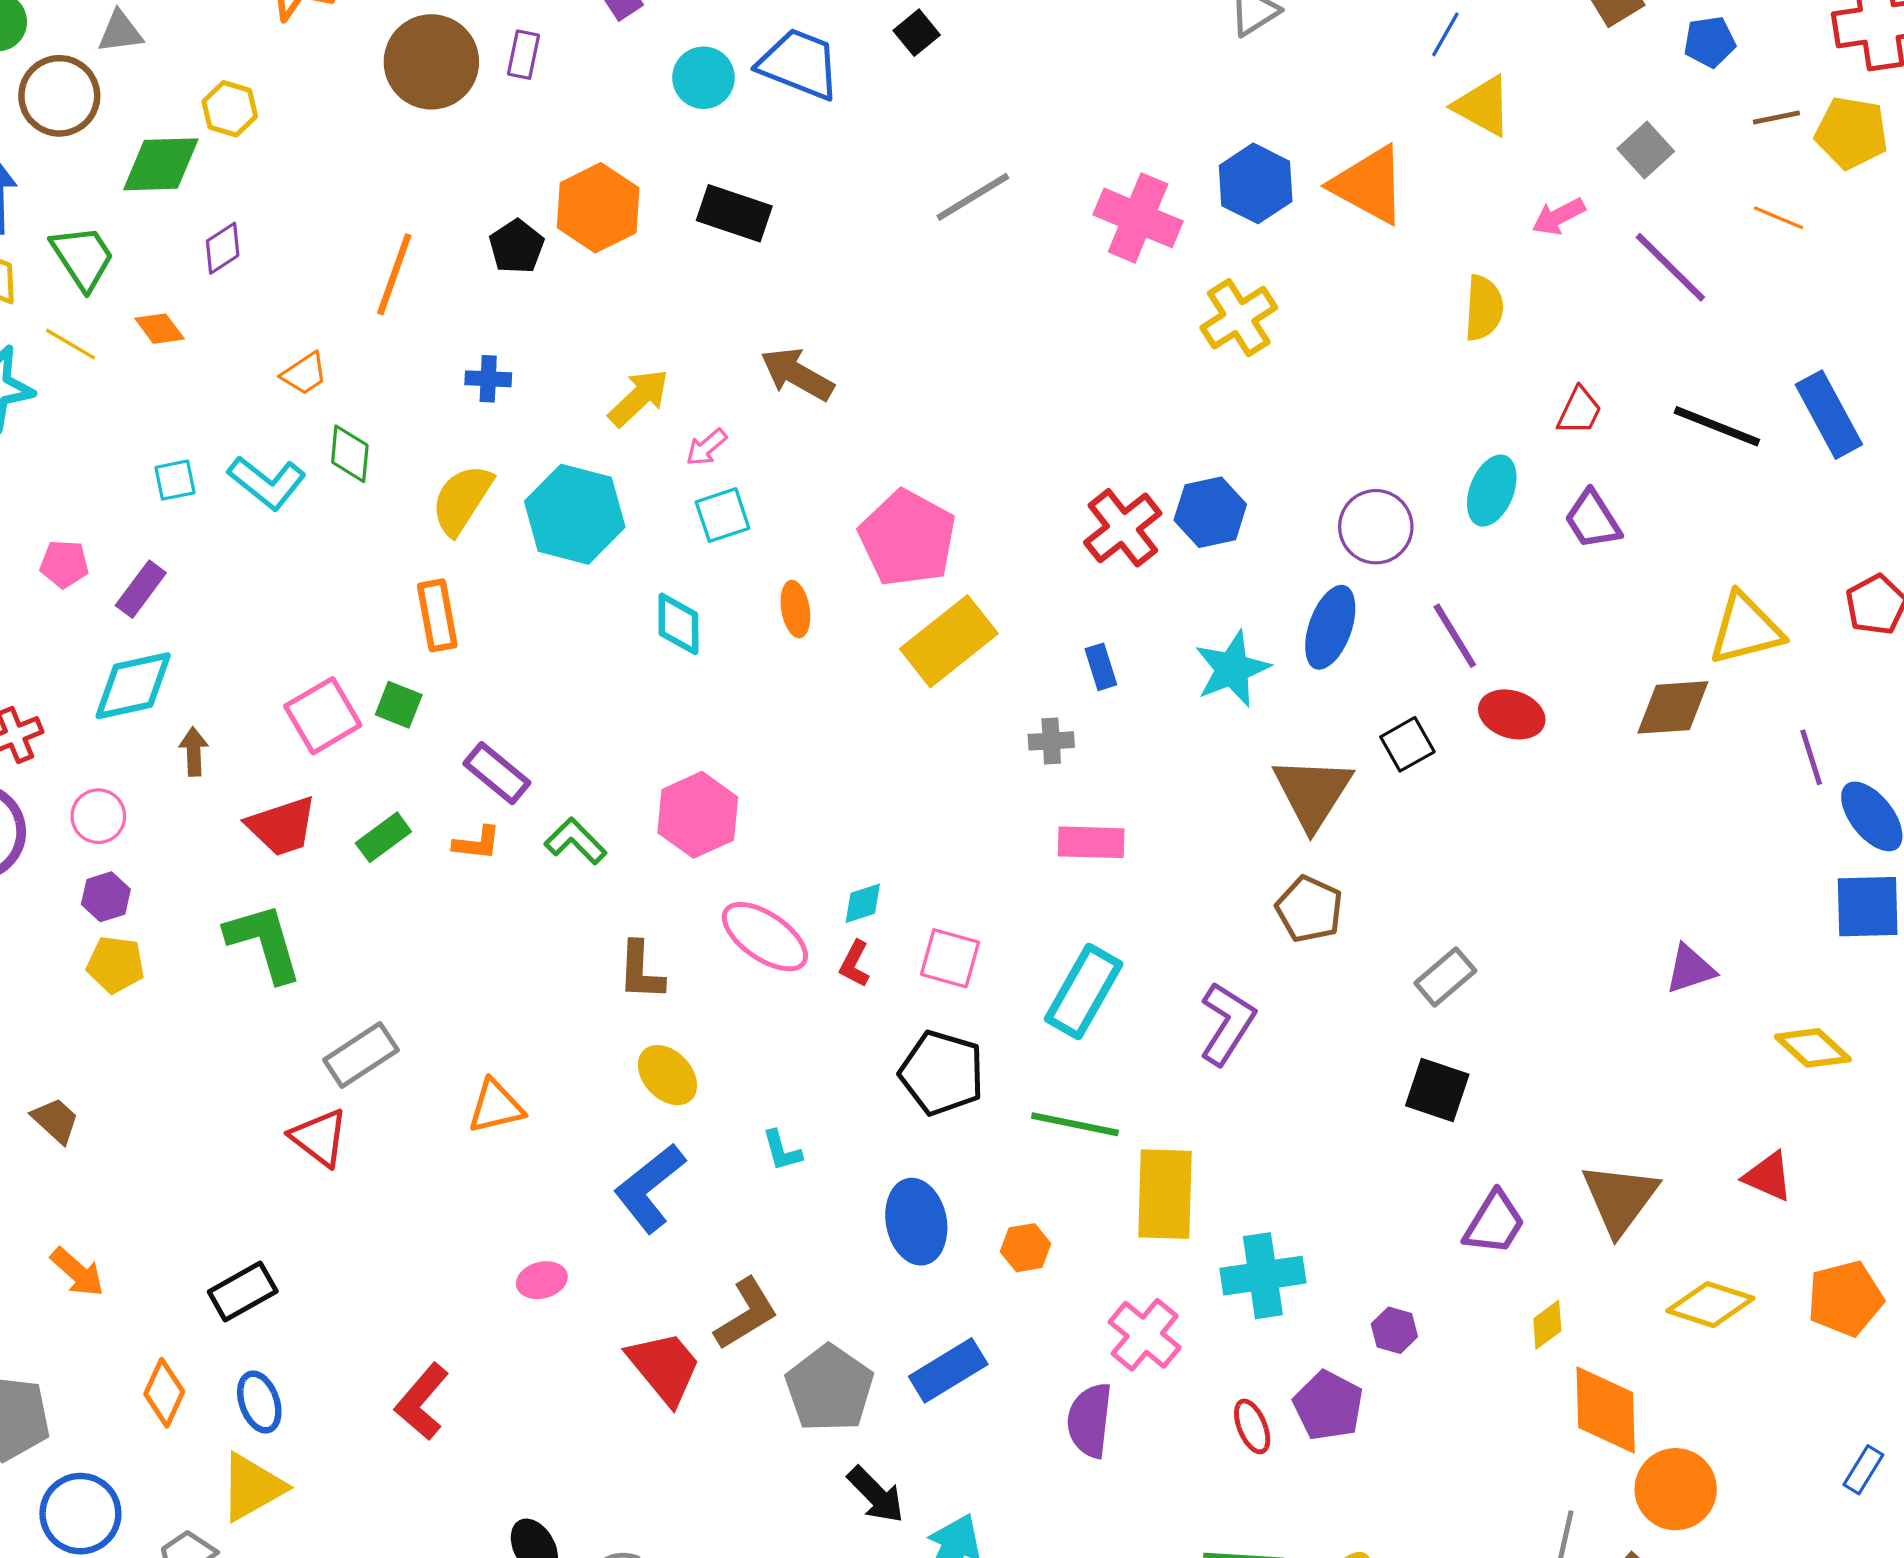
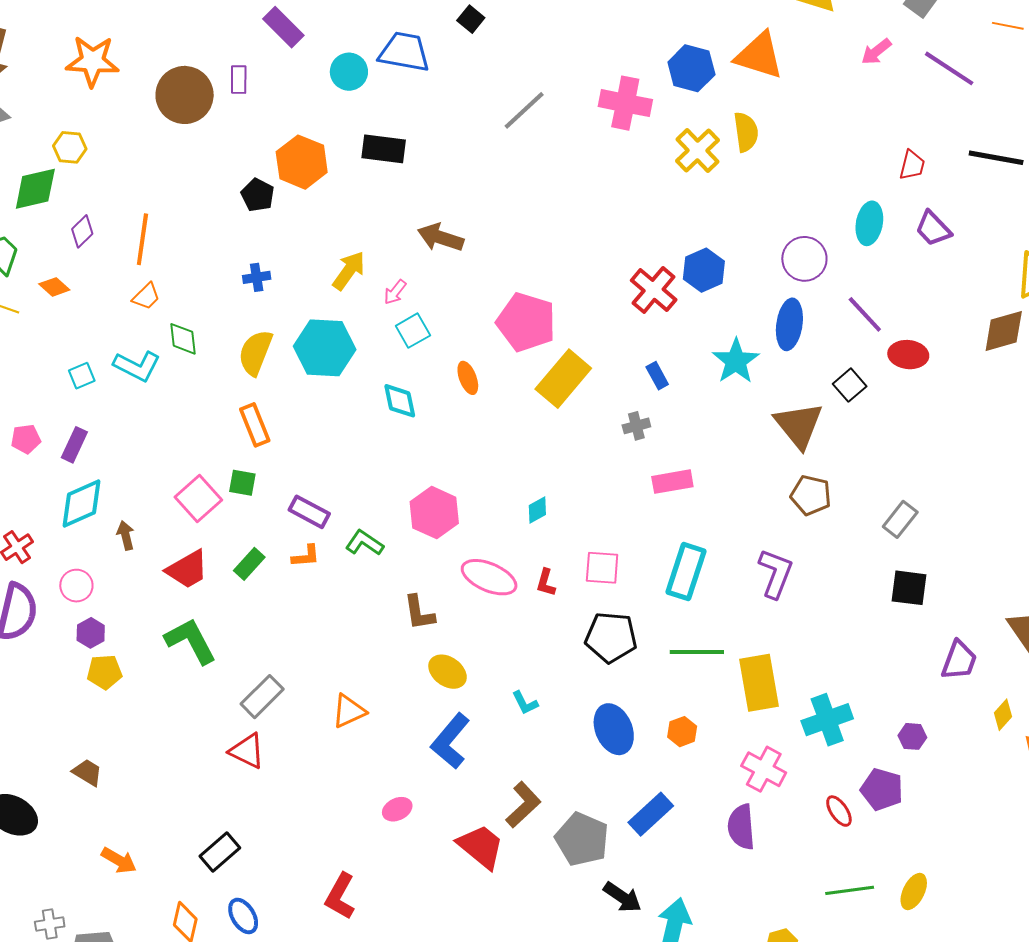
orange line: (394, 274) -> (142, 239), moved
yellow semicircle: (1484, 308) -> (746, 132), moved
cyan diamond: (863, 903) -> (537, 510), moved

